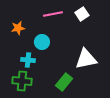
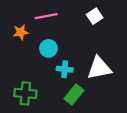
pink line: (53, 14) -> (46, 16), moved
cyan cross: (28, 60) -> (65, 69), moved

